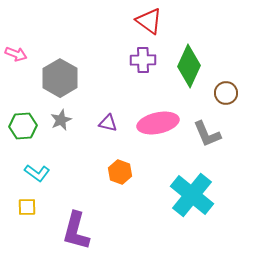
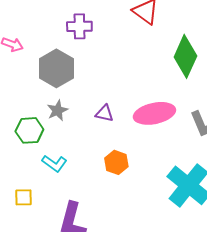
purple cross: (143, 60) -> (79, 26), moved
green hexagon: (23, 126) -> (29, 130), moved
cyan L-shape: (37, 173) -> (54, 163), moved

